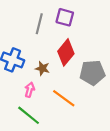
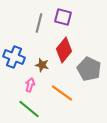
gray pentagon: (92, 73) -> (89, 69), turned 30

